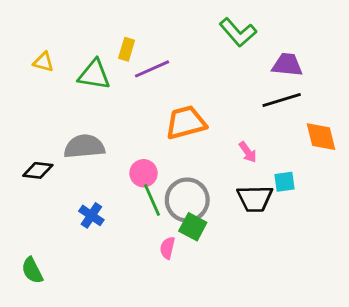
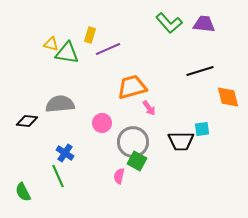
yellow triangle: (43, 62) -> (51, 44), moved
purple trapezoid: (287, 65) -> (204, 24), moved
pink arrow: (248, 152) -> (149, 108), moved
green line: (152, 200) -> (58, 176), moved

